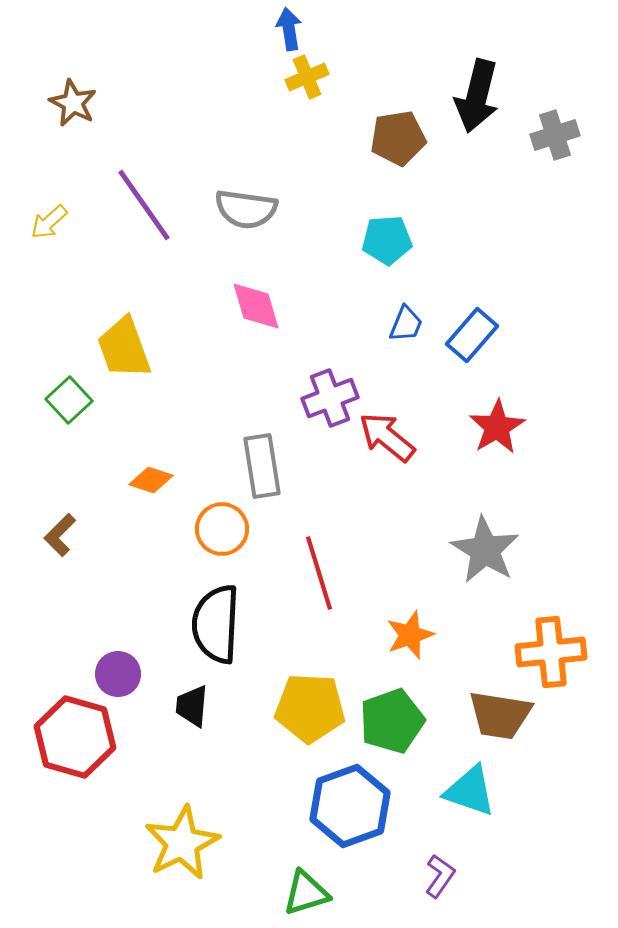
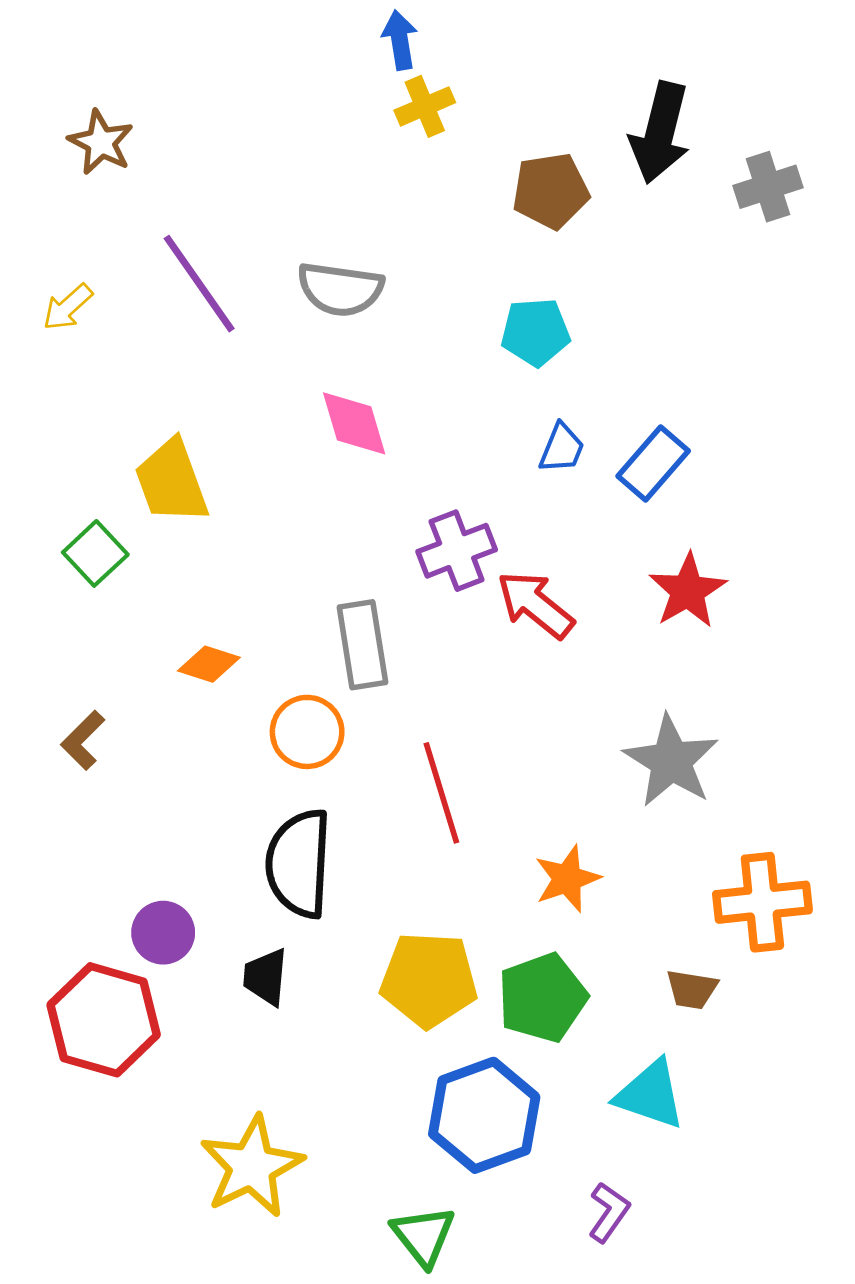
brown trapezoid: (500, 715) -> (692, 989), size x0.6
green triangle: (306, 893) -> (423, 1236), turned -51

